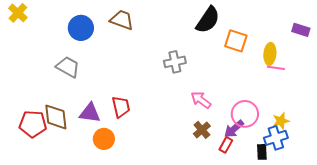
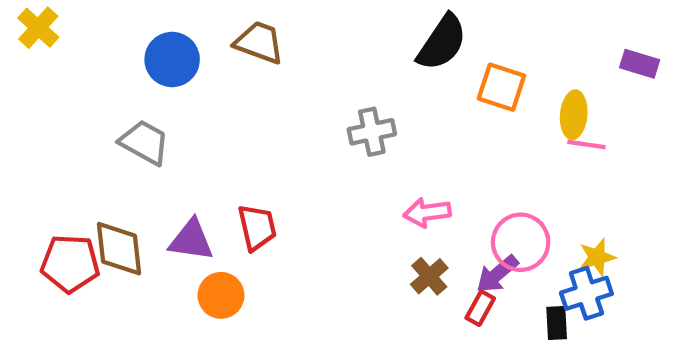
pink arrow: (201, 100) -> (427, 212), turned -45

